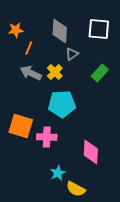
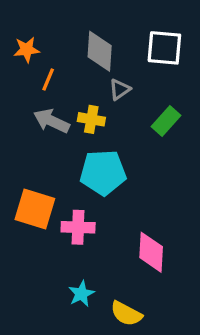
yellow cross: (55, 72) -> (91, 119), turned -35
cyan star: (58, 173) -> (81, 294), moved

